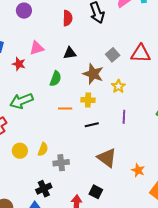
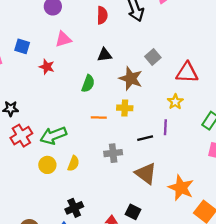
pink triangle: (37, 48) -> (63, 39), moved
red triangle: (141, 54) -> (187, 73), moved
yellow star: (118, 86) -> (175, 102), moved
green arrow: (21, 101) -> (53, 135), moved
black line: (92, 125) -> (145, 138), moved
gray cross: (61, 163) -> (113, 153), moved
orange star: (138, 170) -> (181, 188), size x1.6

